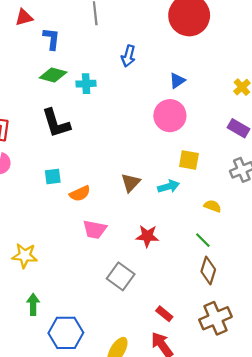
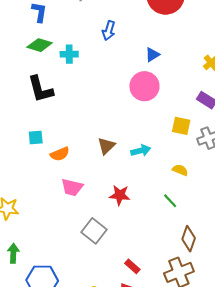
yellow square: (189, 160) -> (181, 126), moved
brown diamond: (208, 270) -> (189, 239), moved

